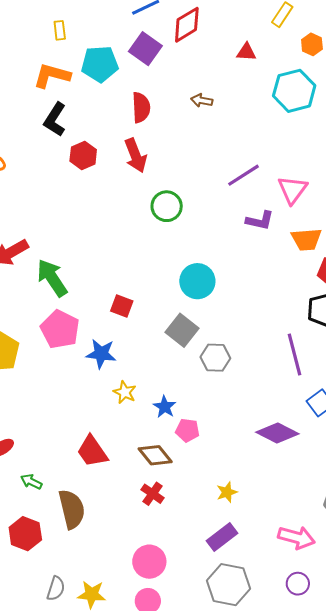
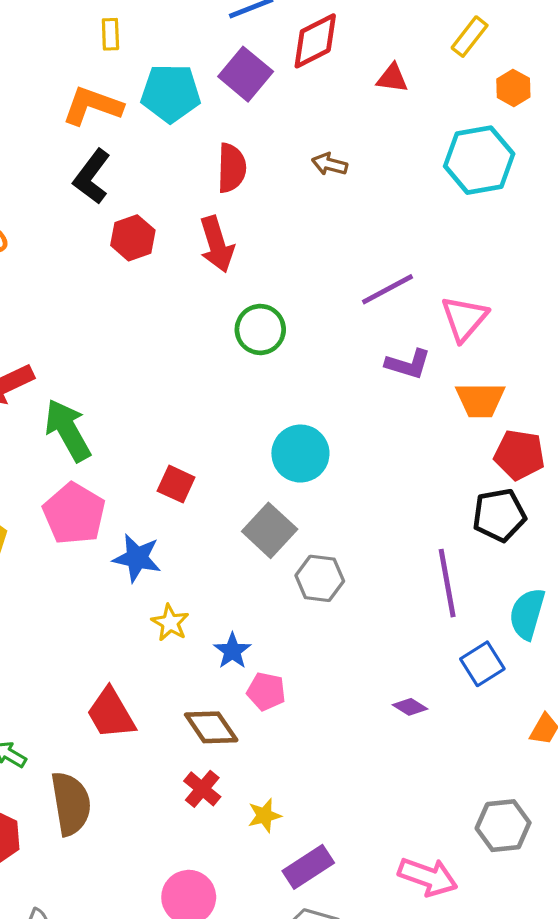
red triangle: (246, 52) -> (392, 78), moved
purple diamond: (277, 433) -> (410, 707), size x0.5
yellow star: (227, 492) -> (264, 815), moved

